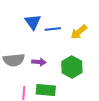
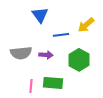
blue line: (53, 29) -> (61, 35), moved

